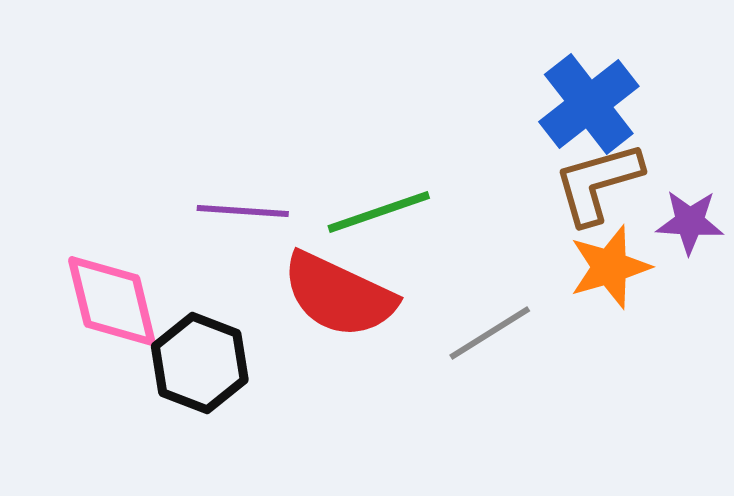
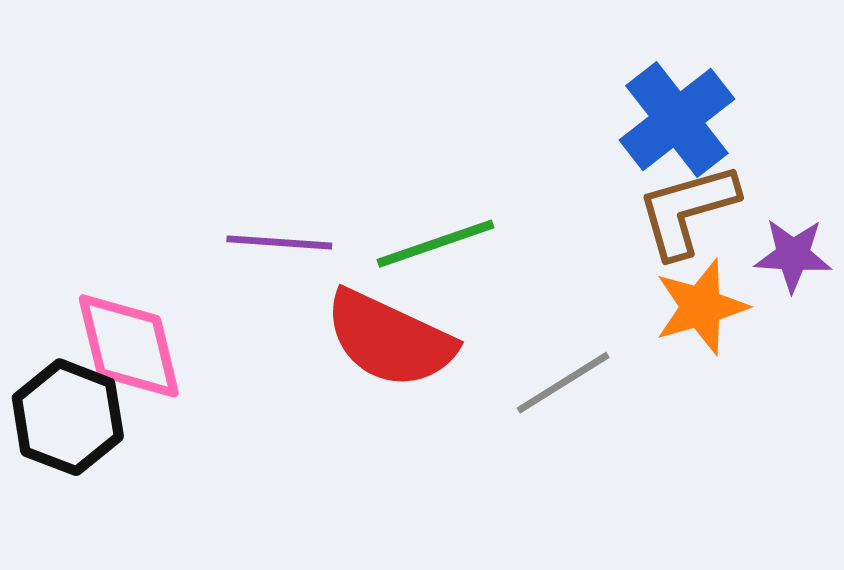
black hexagon: (200, 363) -> (68, 417), moved

